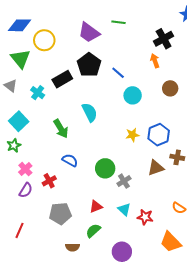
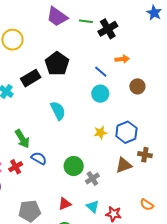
purple trapezoid: (89, 32) -> (57, 17), moved
black cross: (164, 39) -> (108, 29), moved
orange arrow: (155, 61) -> (122, 59), turned 104
blue line: (118, 73) -> (101, 72), moved
green arrow: (61, 129) -> (22, 139), moved
red cross: (49, 181) -> (16, 167), moved

